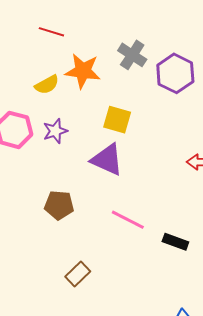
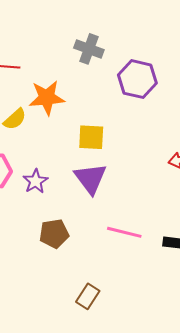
gray cross: (132, 55) -> (89, 49), moved
purple star: (55, 131) -> (35, 181), moved
purple triangle: (107, 160) -> (90, 179), turned 42

